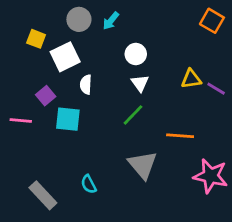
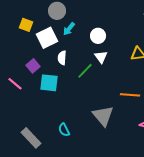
cyan arrow: (111, 21) -> (69, 29), moved
green line: (133, 115) -> (85, 71), moved
pink line: (21, 121) -> (15, 84), turned 35

